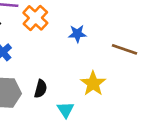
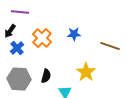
orange cross: (35, 18) -> (42, 38), moved

